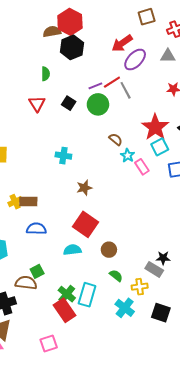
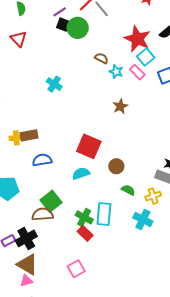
purple line: (95, 86) -> (60, 12), moved
black square: (69, 103) -> (63, 25), moved
cyan cross: (63, 156) -> (54, 84), turned 35
pink rectangle: (142, 167) -> (137, 72), moved
brown star: (84, 188) -> (120, 106), moved
yellow cross: (15, 202) -> (16, 138), turned 32
green square: (37, 271) -> (51, 201), size x1.5
red rectangle: (65, 310) -> (85, 233), size x0.7

